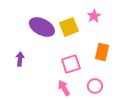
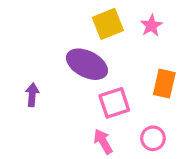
purple ellipse: (42, 27) -> (87, 64), moved
yellow square: (69, 27) -> (108, 24), moved

